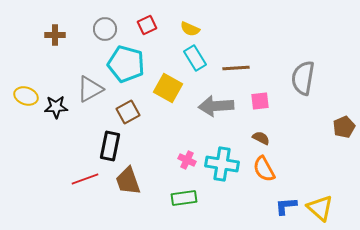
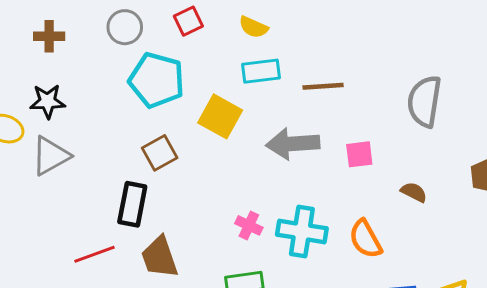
cyan rectangle: (195, 58) -> (261, 71), turned -65
gray triangle: (90, 89) -> (51, 156), moved
pink square: (260, 101) -> (359, 154), moved
black star: (56, 107) -> (48, 101), moved
brown semicircle: (261, 138) -> (414, 192), moved

